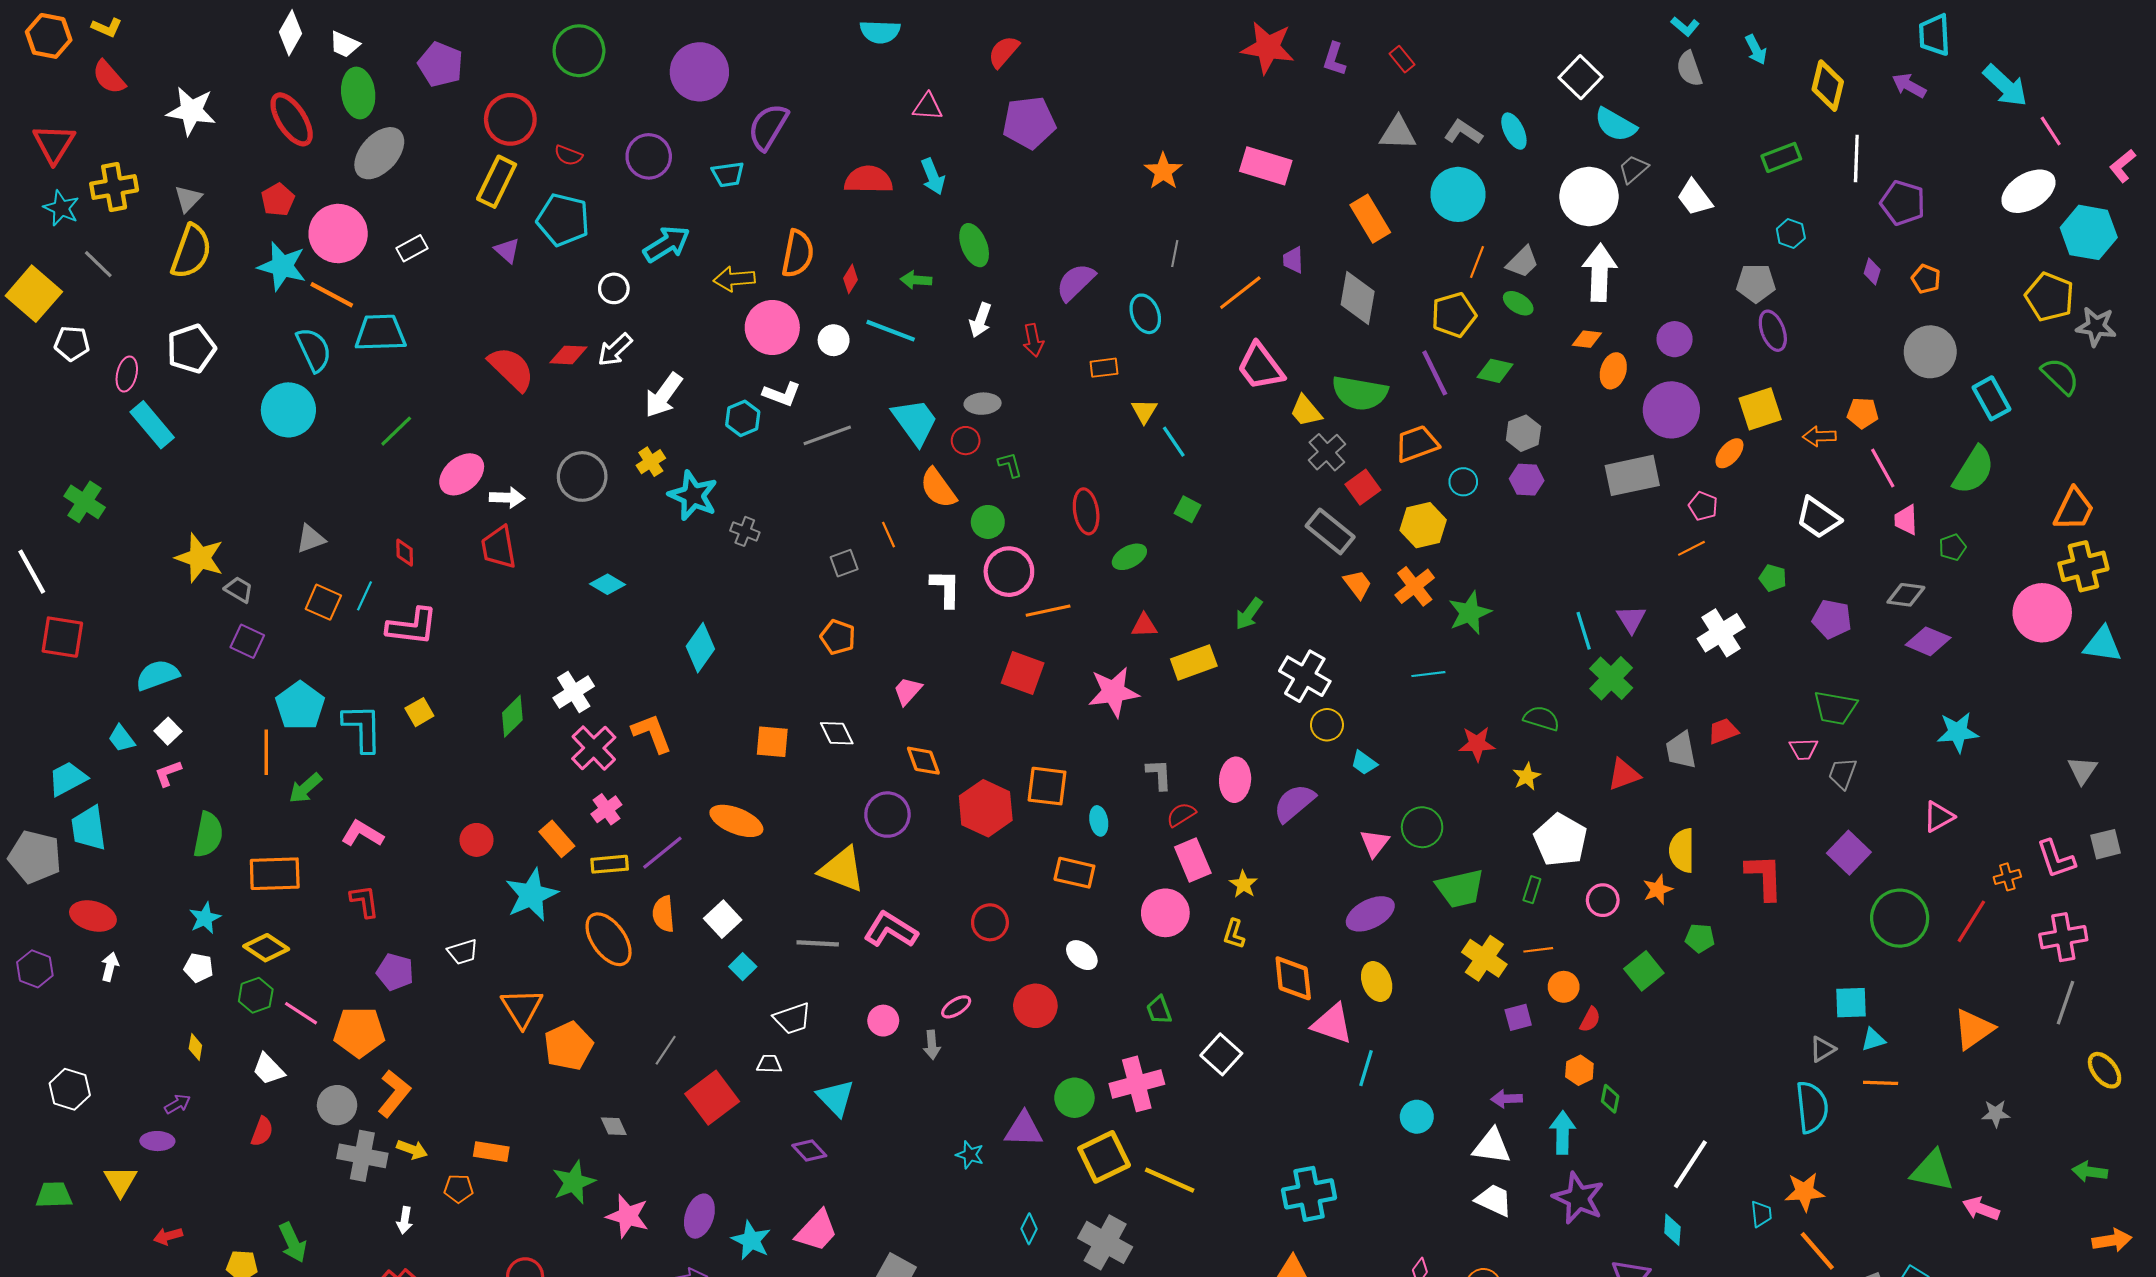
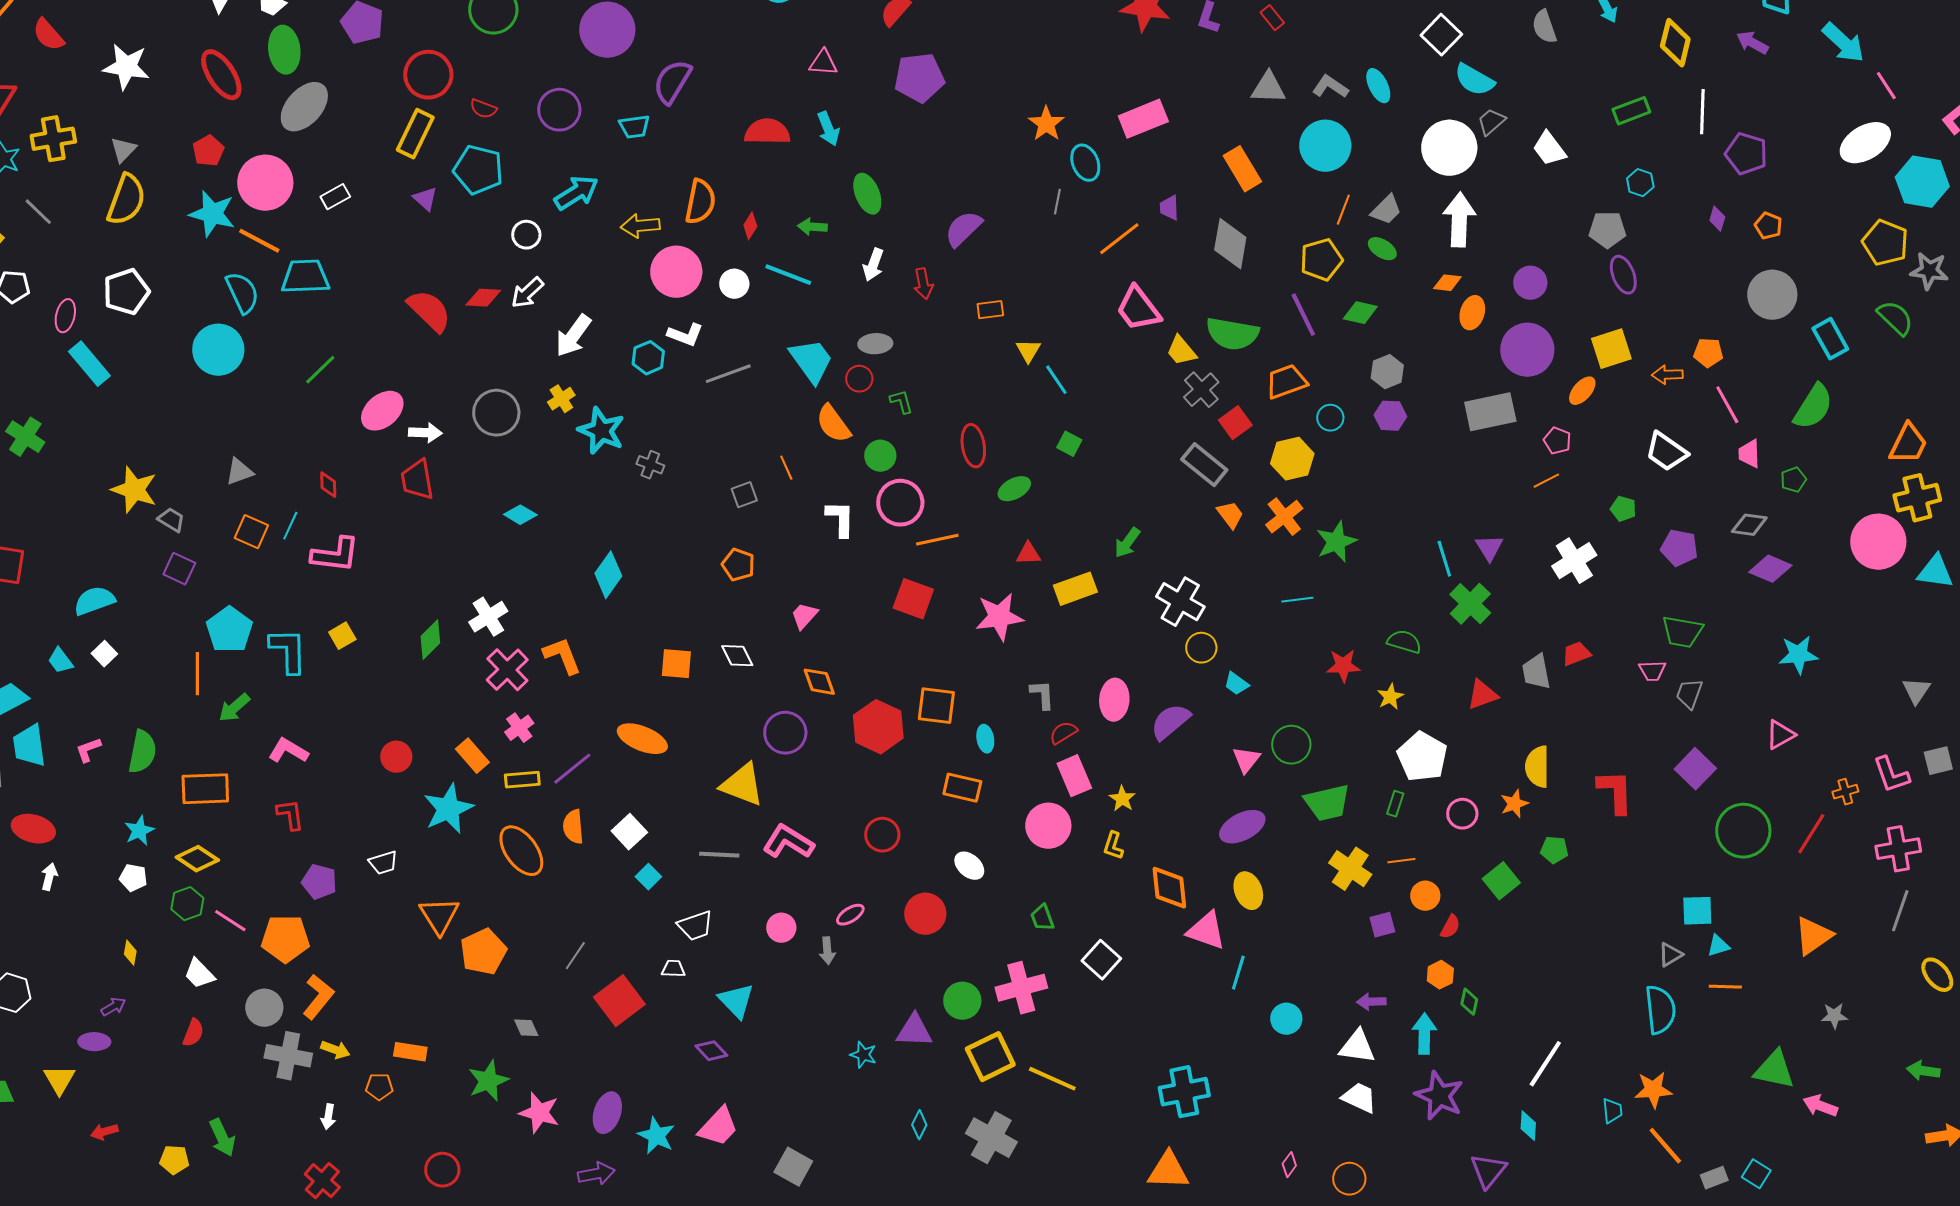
pink rectangle: (1266, 166) -> (1143, 119), turned -39
cyan ellipse: (1145, 314) -> (1085, 163), moved
pink L-shape: (168, 773) -> (88, 750), moved

